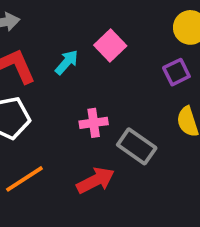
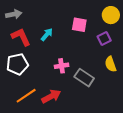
pink square: (110, 45) -> (79, 25), moved, turned -35
red arrow: (96, 180) -> (51, 96), moved

